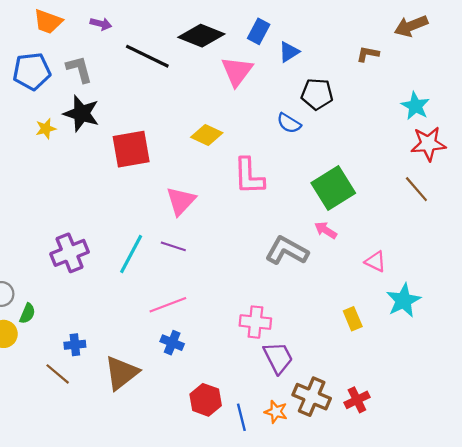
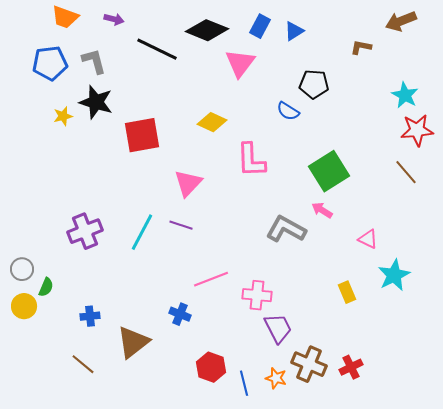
blue triangle: (289, 52) -> (294, 31), moved
pink line: (168, 305) -> (211, 279), moved
brown line: (58, 374) -> (83, 364), moved

